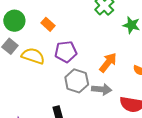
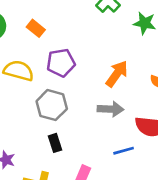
gray hexagon: (77, 81) -> (52, 105), moved

